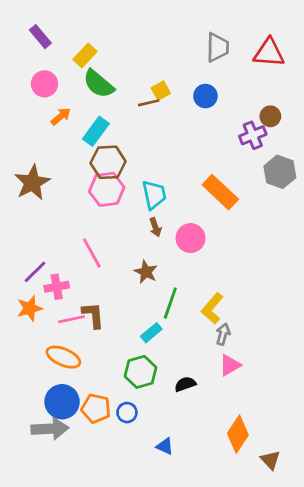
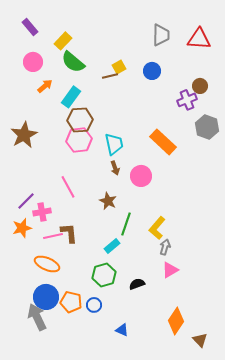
gray arrow: (50, 429) -> (37, 317), turned -112

